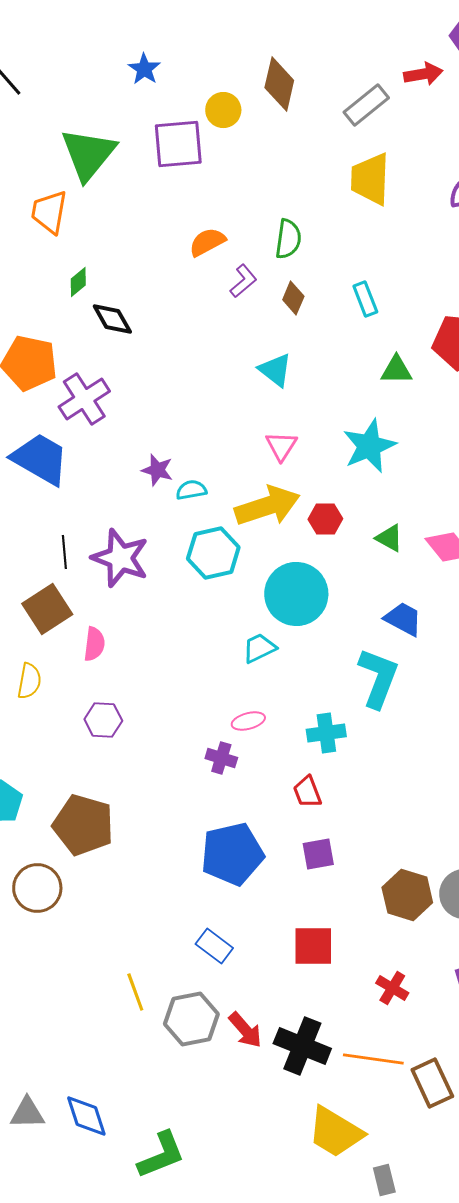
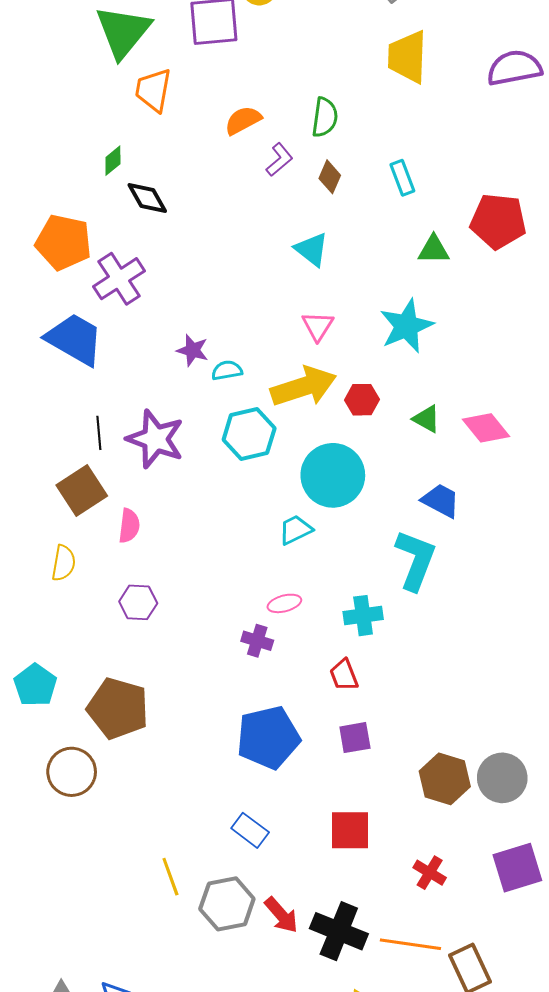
orange trapezoid: (49, 212) -> (153, 90), moved

